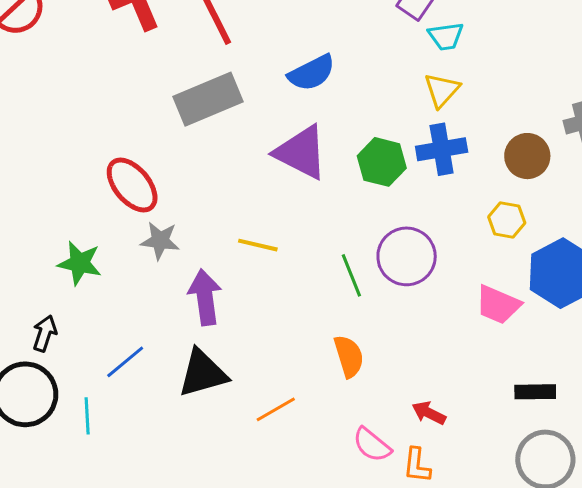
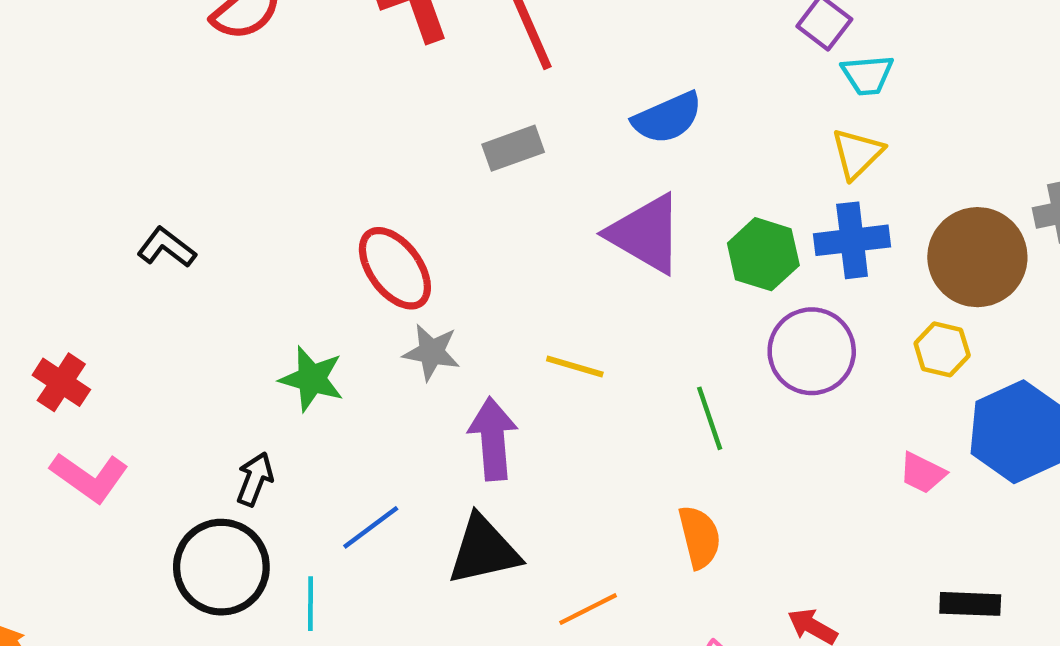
gray rectangle: (208, 99) -> (513, 148), size x0.6
brown circle: (527, 156) -> (977, 257), size x1.5
purple circle: (407, 256) -> (812, 351), moved
pink trapezoid: (498, 305) -> (923, 473), size x0.7

